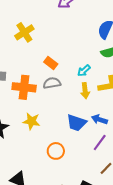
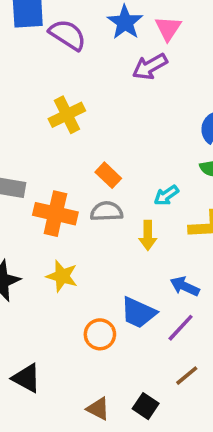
yellow arrow: (85, 91) -> (148, 235), moved
blue trapezoid: (76, 123) -> (138, 313), moved

